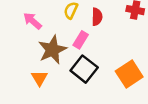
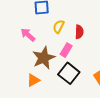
orange triangle: (39, 78) -> (33, 80), turned 32

